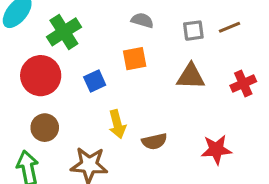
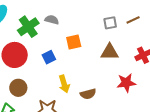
gray semicircle: (142, 20) -> (52, 20), moved
red star: (216, 150) -> (126, 83), moved

